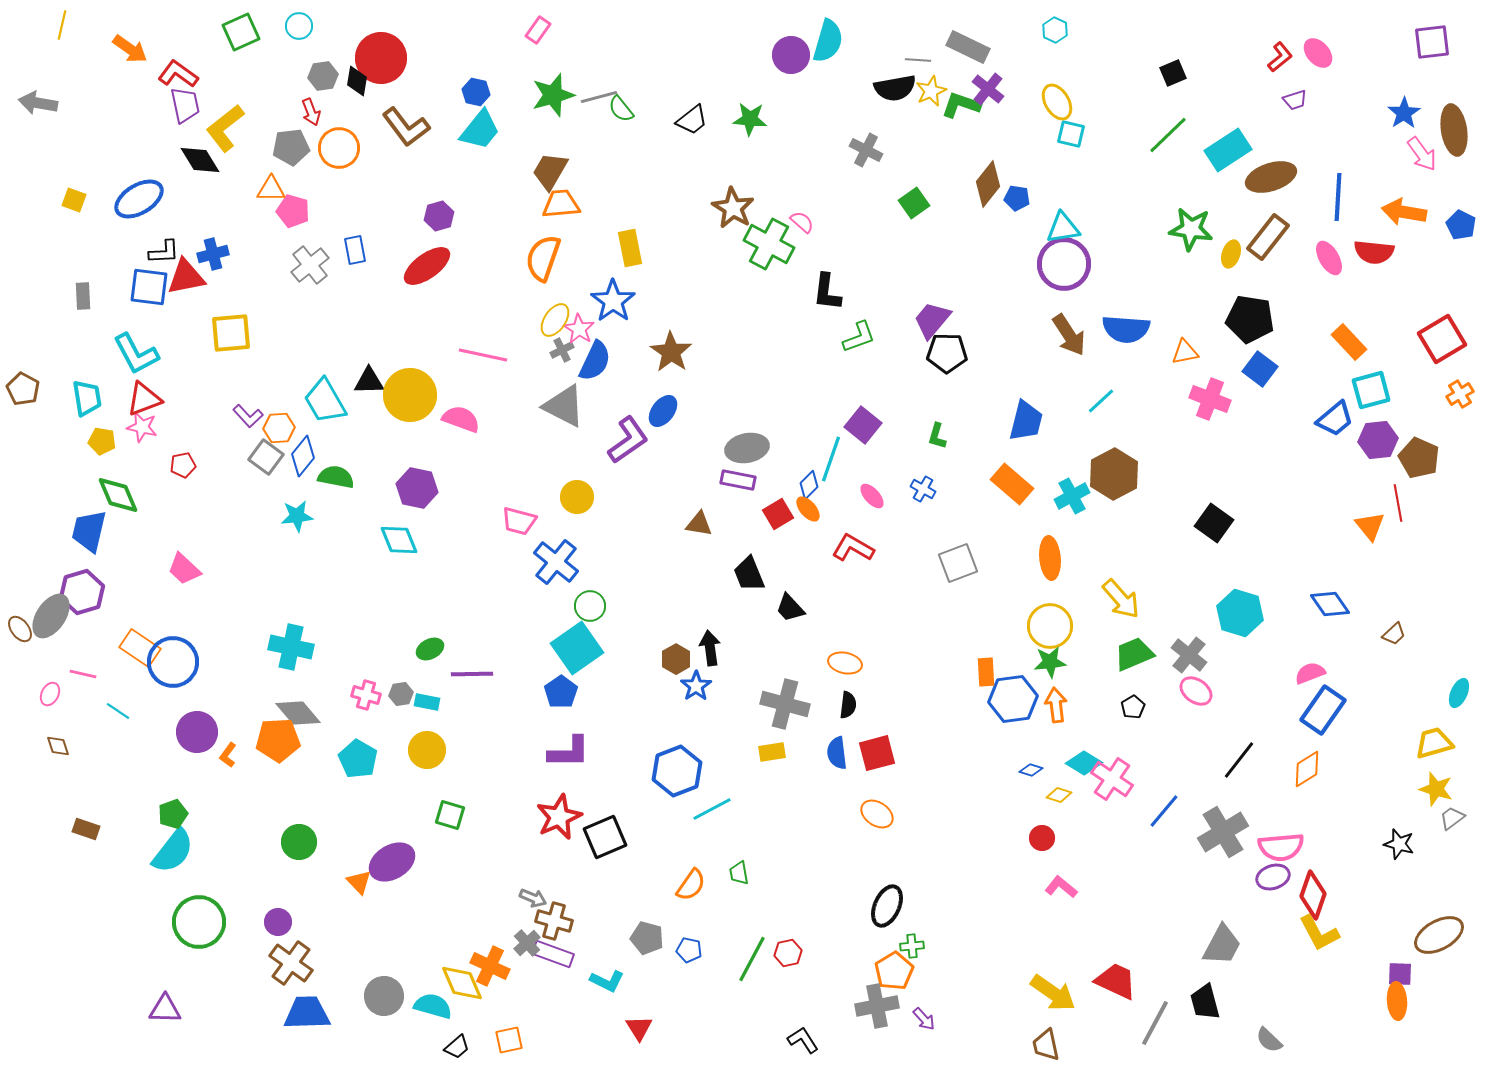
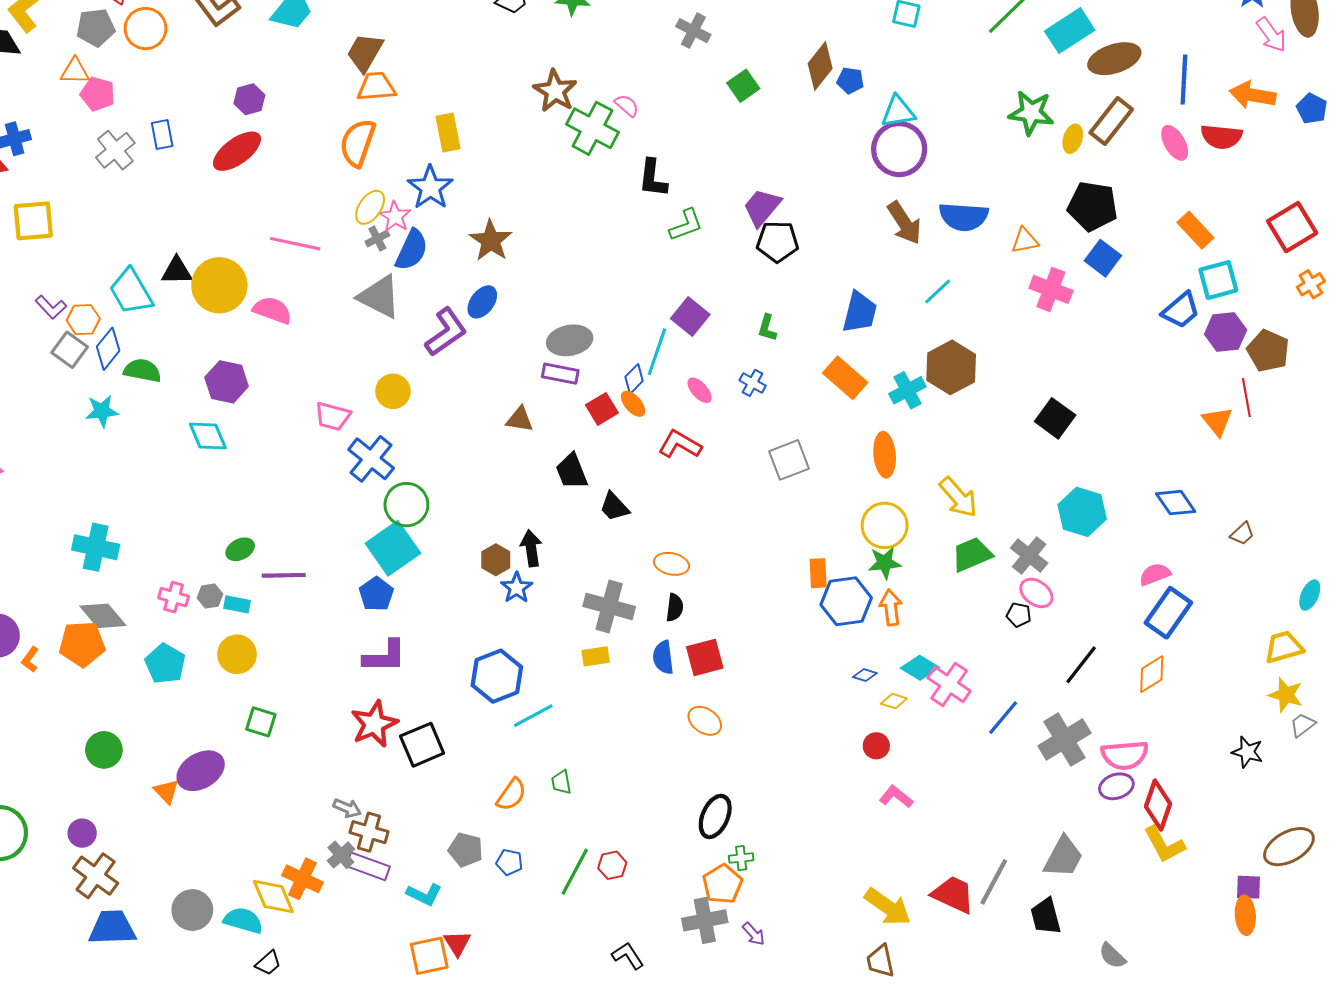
green circle: (590, 606) -> (406, 505), size x1.4
black pentagon: (1133, 707) -> (1019, 615), moved, turned -30
gray line: (1155, 1023) -> (994, 882), moved
orange square: (509, 1040) -> (429, 956), moved, size x1.4

